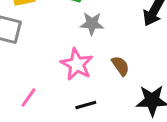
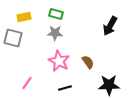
gray star: (92, 24) -> (55, 33), moved

